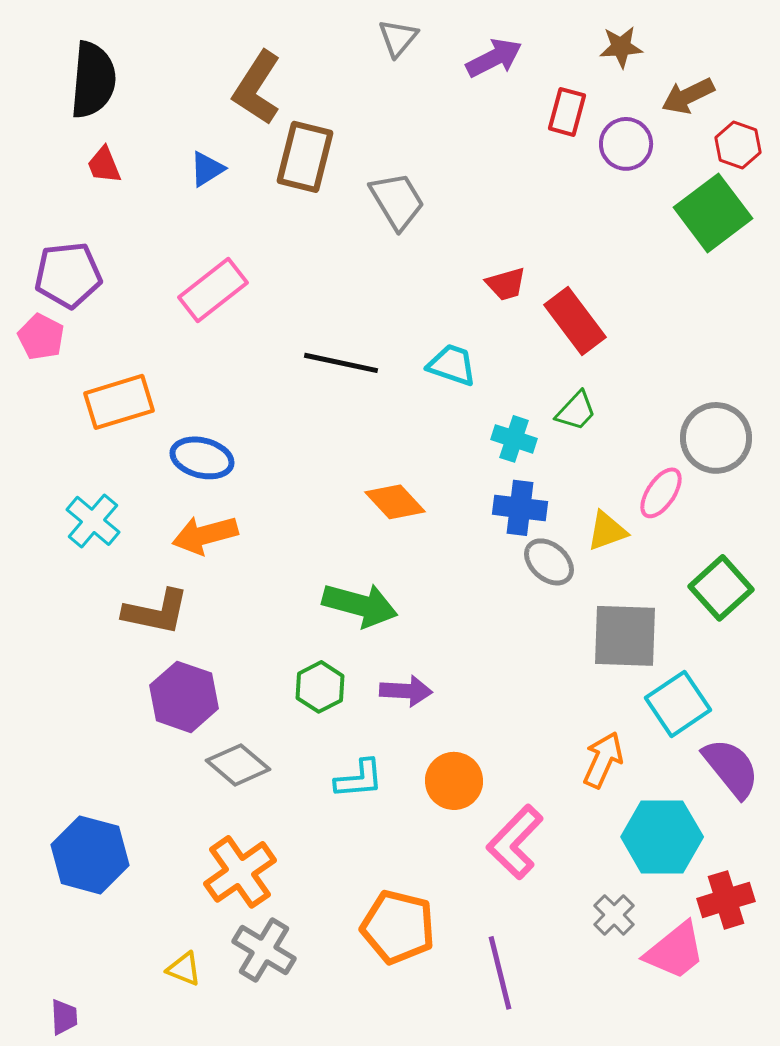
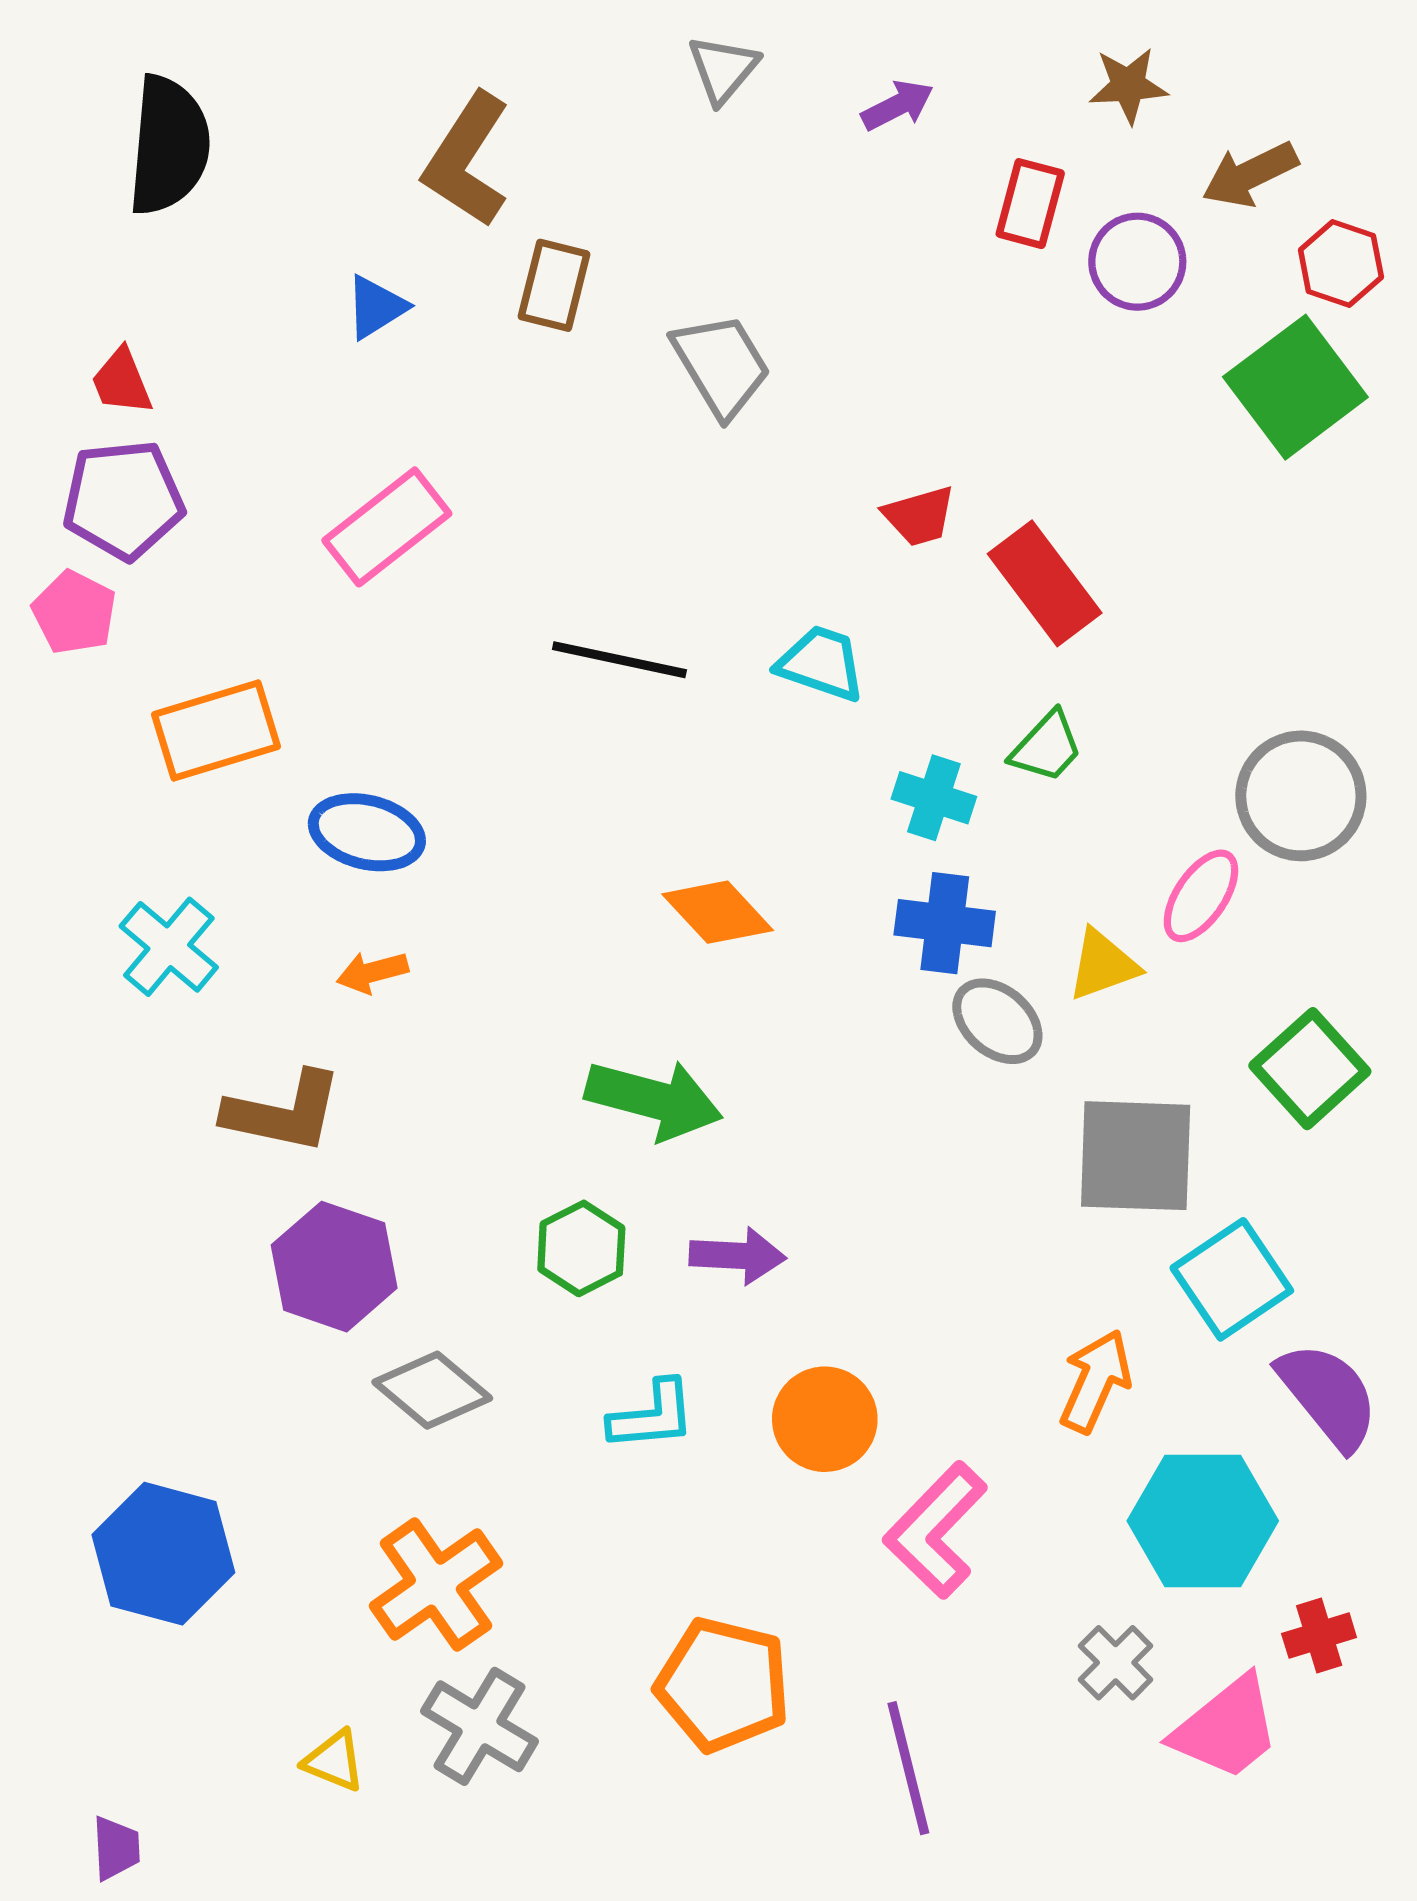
purple arrow: (494, 58) -> (897, 105), size x0.7
brown rectangle: (305, 157) -> (554, 285), size x0.7
red trapezoid: (104, 165) -> (122, 382), moved
orange arrow: (205, 535) -> (372, 972), size x0.6
red cross: (726, 900) -> (1319, 1635), size x0.7

